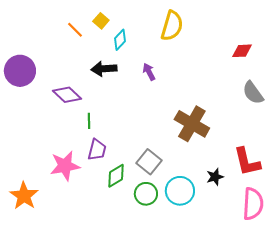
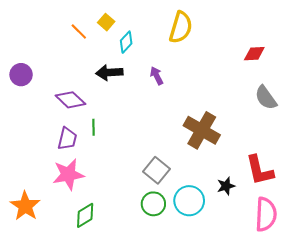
purple circle: (20, 71) -> (21, 75), size x0.7
purple trapezoid: (97, 150) -> (67, 139), moved
green diamond: (116, 176) -> (85, 215), moved

